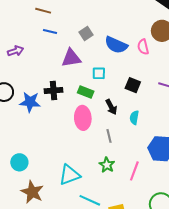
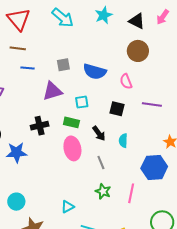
gray square: (86, 34) -> (63, 65), turned 32
pink semicircle: (143, 47) -> (126, 81), moved
blue star: (30, 102) -> (17, 152), moved
cyan triangle: (69, 175) -> (68, 207), size x0.6

